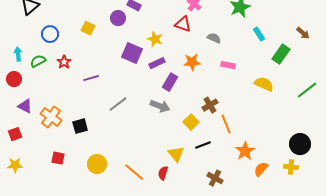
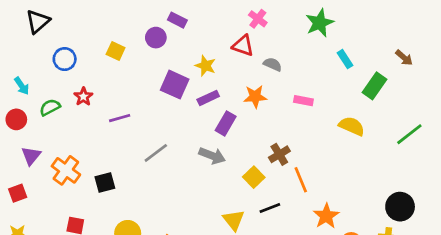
gray semicircle: (214, 38) -> (273, 64), moved
cyan arrow: (18, 54) -> (22, 86), turned 152
green semicircle: (38, 61) -> (50, 107), moved
purple triangle: (25, 106) -> (31, 156), turned 42

